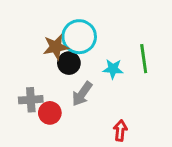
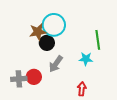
cyan star: (113, 69) -> (86, 59), moved
gray cross: (31, 100) -> (19, 79), moved

